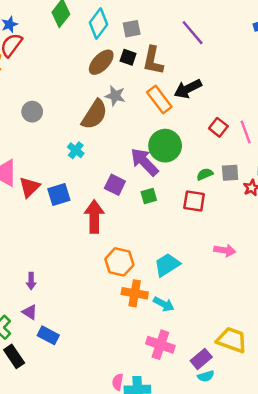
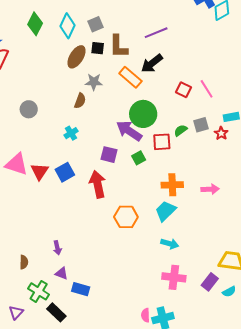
purple line: (193, 33) -> (156, 33), moved, turned -60
brown semicircle: (94, 114) -> (80, 101), size x0.6
cyan cross: (76, 150) -> (71, 133), turned 32
red square: (194, 201) -> (162, 142), moved
orange cross: (135, 293) -> (172, 185), moved
cyan semicircle: (206, 376) -> (229, 292), moved

